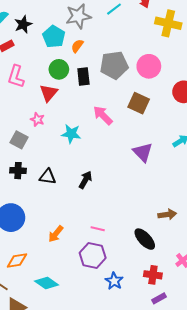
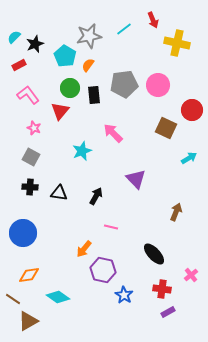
pink L-shape: (16, 77) -> (28, 95), turned 125
brown square: (139, 103) -> (166, 128), moved
pink star: (37, 119) -> (34, 128), moved
cyan star: (71, 134) -> (82, 151), turned -30
purple triangle: (143, 152) -> (136, 179), moved
brown arrow: (167, 215) -> (176, 212), moved, turned -60
pink line: (98, 229) -> (111, 227), moved
orange arrow: (56, 234) -> (84, 249), moved

